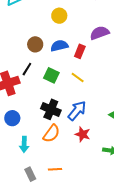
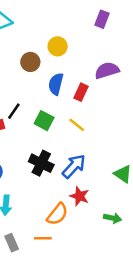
brown circle: (35, 44) -> (30, 62), moved
blue semicircle: (59, 46) -> (56, 84), turned -66
orange semicircle: (51, 133) -> (57, 214), moved

